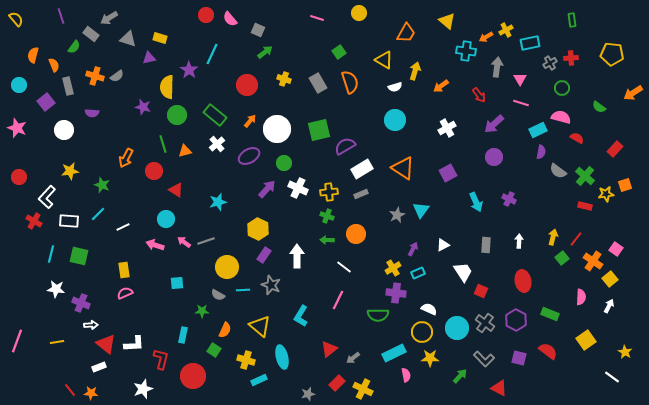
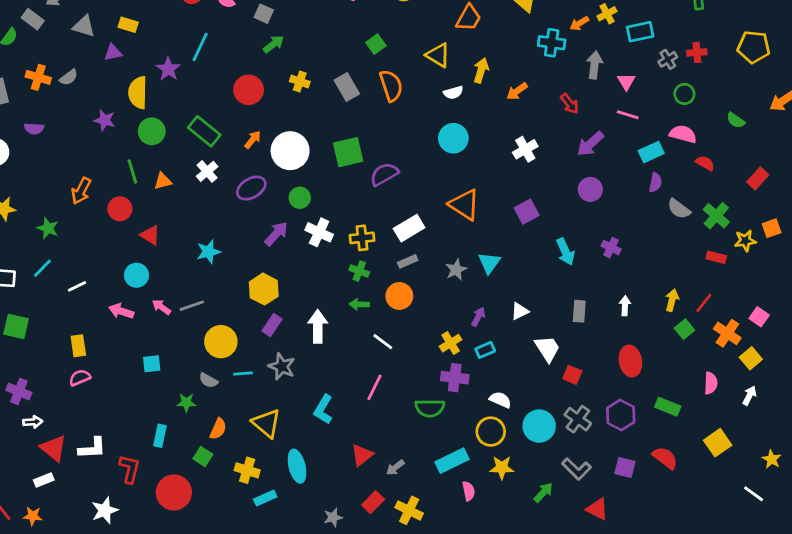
white rectangle: (362, 169) -> (409, 228), moved
gray rectangle: (361, 194) -> (408, 261), moved

